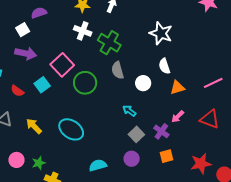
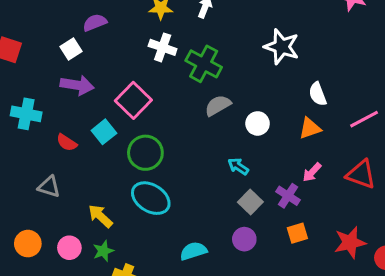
white semicircle: (164, 66) -> (318, 94), moved
gray semicircle: (118, 70) -> (218, 105), turned 78
green circle: (85, 83) -> (145, 153), moved
yellow arrow: (34, 126) -> (100, 216), moved

